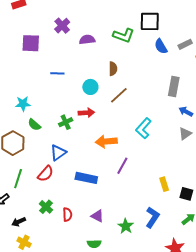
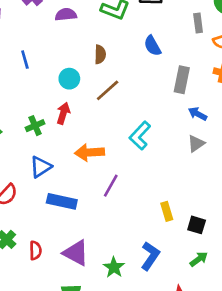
gray rectangle: (185, 44) -> (198, 23), turned -72
blue semicircle: (161, 46) -> (152, 46), moved
blue line: (57, 73) -> (25, 60), turned 72
red arrow: (86, 113) -> (63, 113), turned -70
blue triangle: (58, 153) -> (41, 167), moved
purple triangle: (97, 216) -> (76, 253), size x1.5

